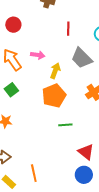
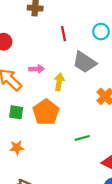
green square: (11, 90) -> (16, 112), turned -32
orange pentagon: (54, 96) -> (46, 112), moved

